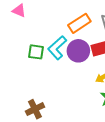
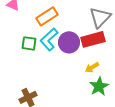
orange rectangle: (79, 23) -> (47, 16), moved

